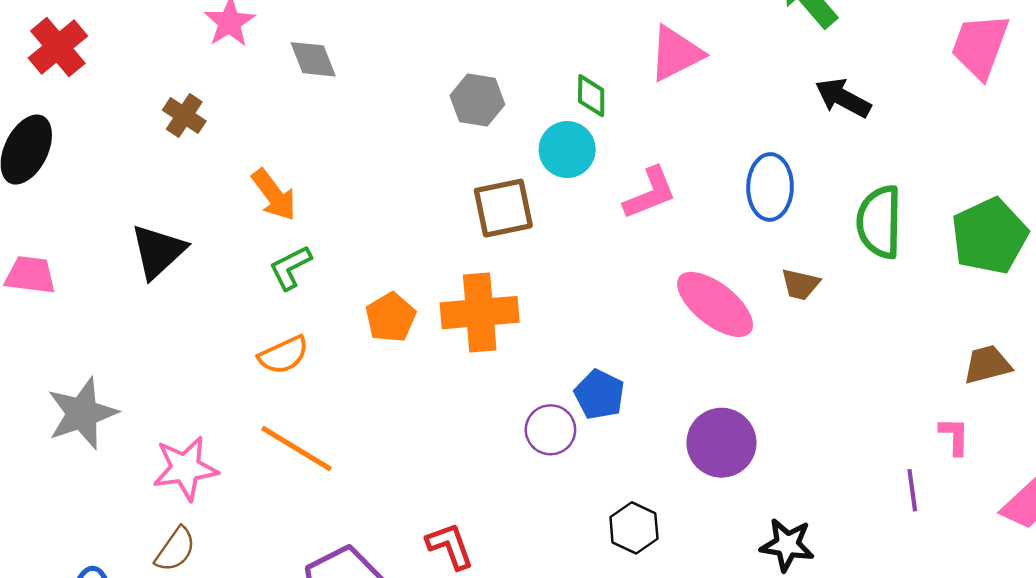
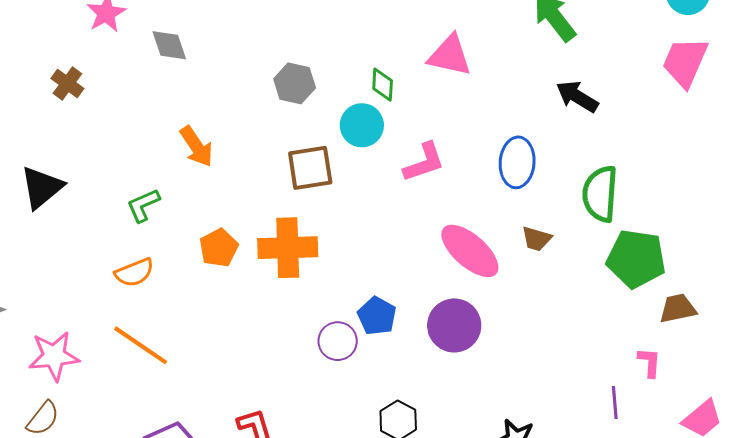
pink triangle: (676, 53) -> (450, 55), turned 36
orange arrow: (274, 195) -> (196, 146), moved
green pentagon: (989, 236) -> (636, 259), moved, turned 30
purple circle: (721, 443) -> (454, 325), moved

